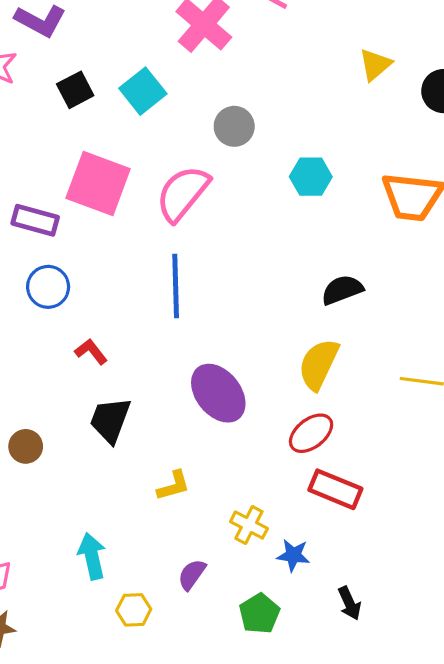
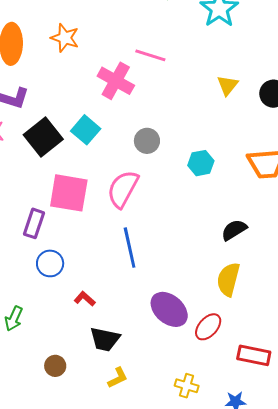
black square: (75, 90) -> (43, 137), size x1.6
purple rectangle: (35, 220) -> (34, 223), turned -76
black trapezoid: (110, 420) -> (105, 339), turned -88
red ellipse: (311, 433) -> (208, 327), moved
yellow L-shape: (174, 486) -> (118, 378), moved
yellow cross: (249, 525) -> (187, 386), moved

